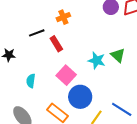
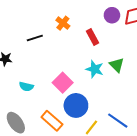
orange cross: (63, 17) -> (63, 23), turned -32
red rectangle: (56, 44) -> (92, 37), moved
cyan semicircle: (31, 81) -> (26, 87), turned -88

